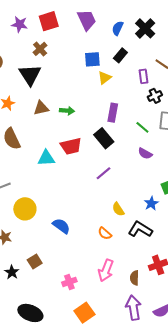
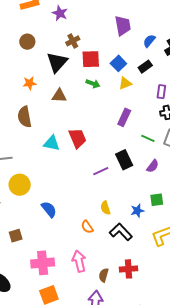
red square: (49, 21) -> (91, 59), moved
blue square: (92, 59) -> (118, 63), turned 35
green arrow: (67, 111) -> (93, 84), moved
green line: (142, 127) -> (148, 138), turned -32
black rectangle: (104, 138) -> (124, 160), moved
red trapezoid: (71, 146) -> (77, 138), turned -115
purple semicircle: (145, 153) -> (153, 166), moved, turned -96
pink arrow: (106, 270) -> (79, 261), turned 130
pink cross: (69, 282) -> (43, 263), size x1.6

